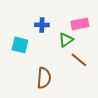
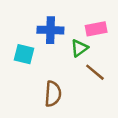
blue cross: (42, 25) -> (50, 30), size x1.5

